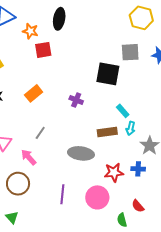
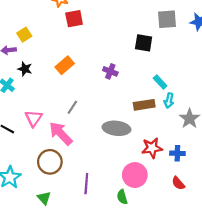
black square: (108, 74) -> (144, 43), size x0.7
pink arrow: (29, 157) -> (61, 133), size x1.4
blue cross: (138, 169) -> (177, 153), moved
purple line: (62, 194) -> (86, 184), moved
green semicircle: (122, 220) -> (122, 197), moved

